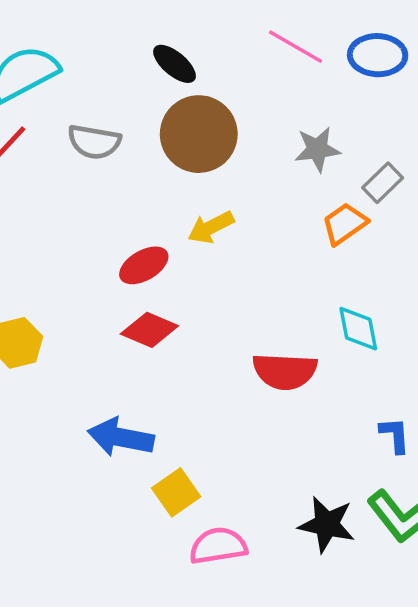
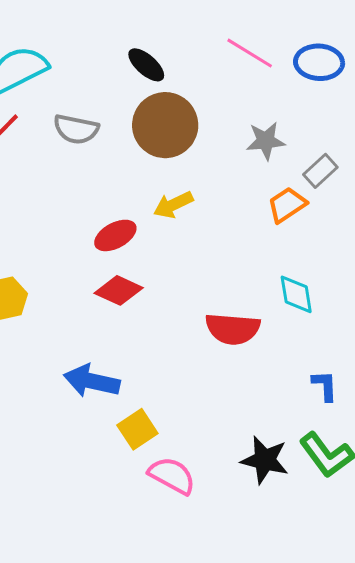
pink semicircle: (218, 546) -> (172, 476), turned 36

